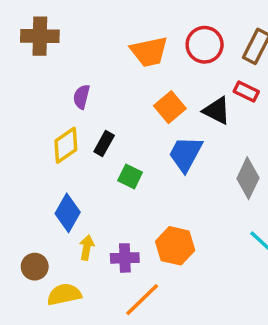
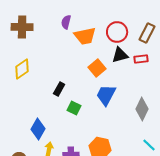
red rectangle: (246, 92) -> (141, 59), turned -32
purple semicircle: (81, 97) -> (66, 22), moved
black triangle: (217, 111) -> (120, 55), moved, turned -42
yellow diamond: (66, 145) -> (22, 69), moved

